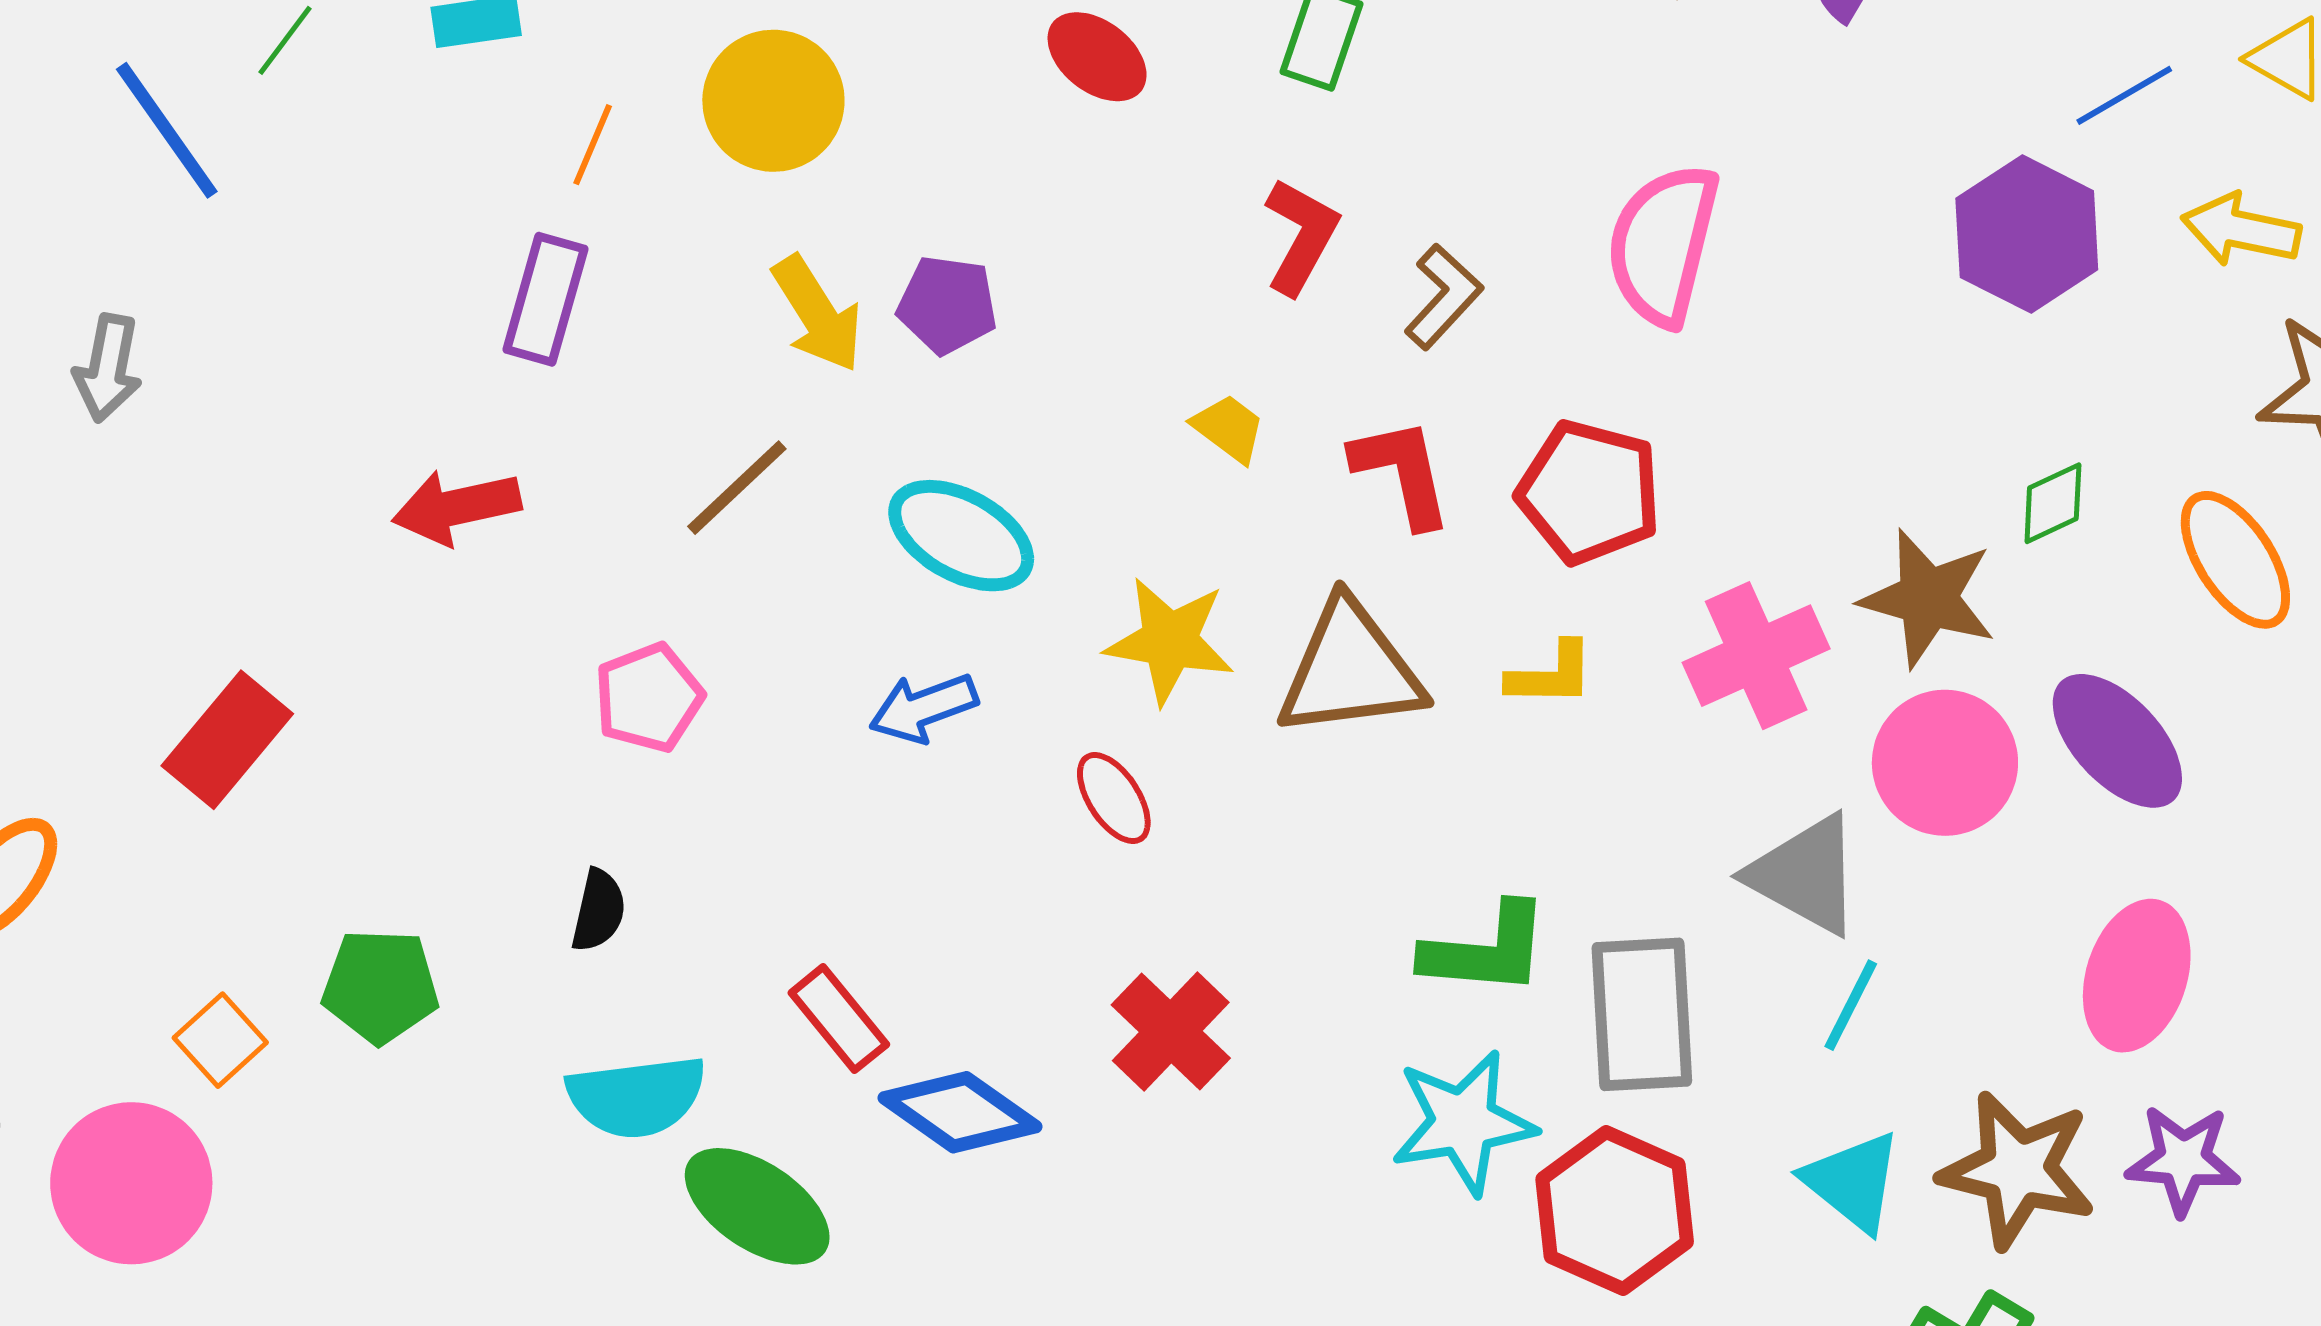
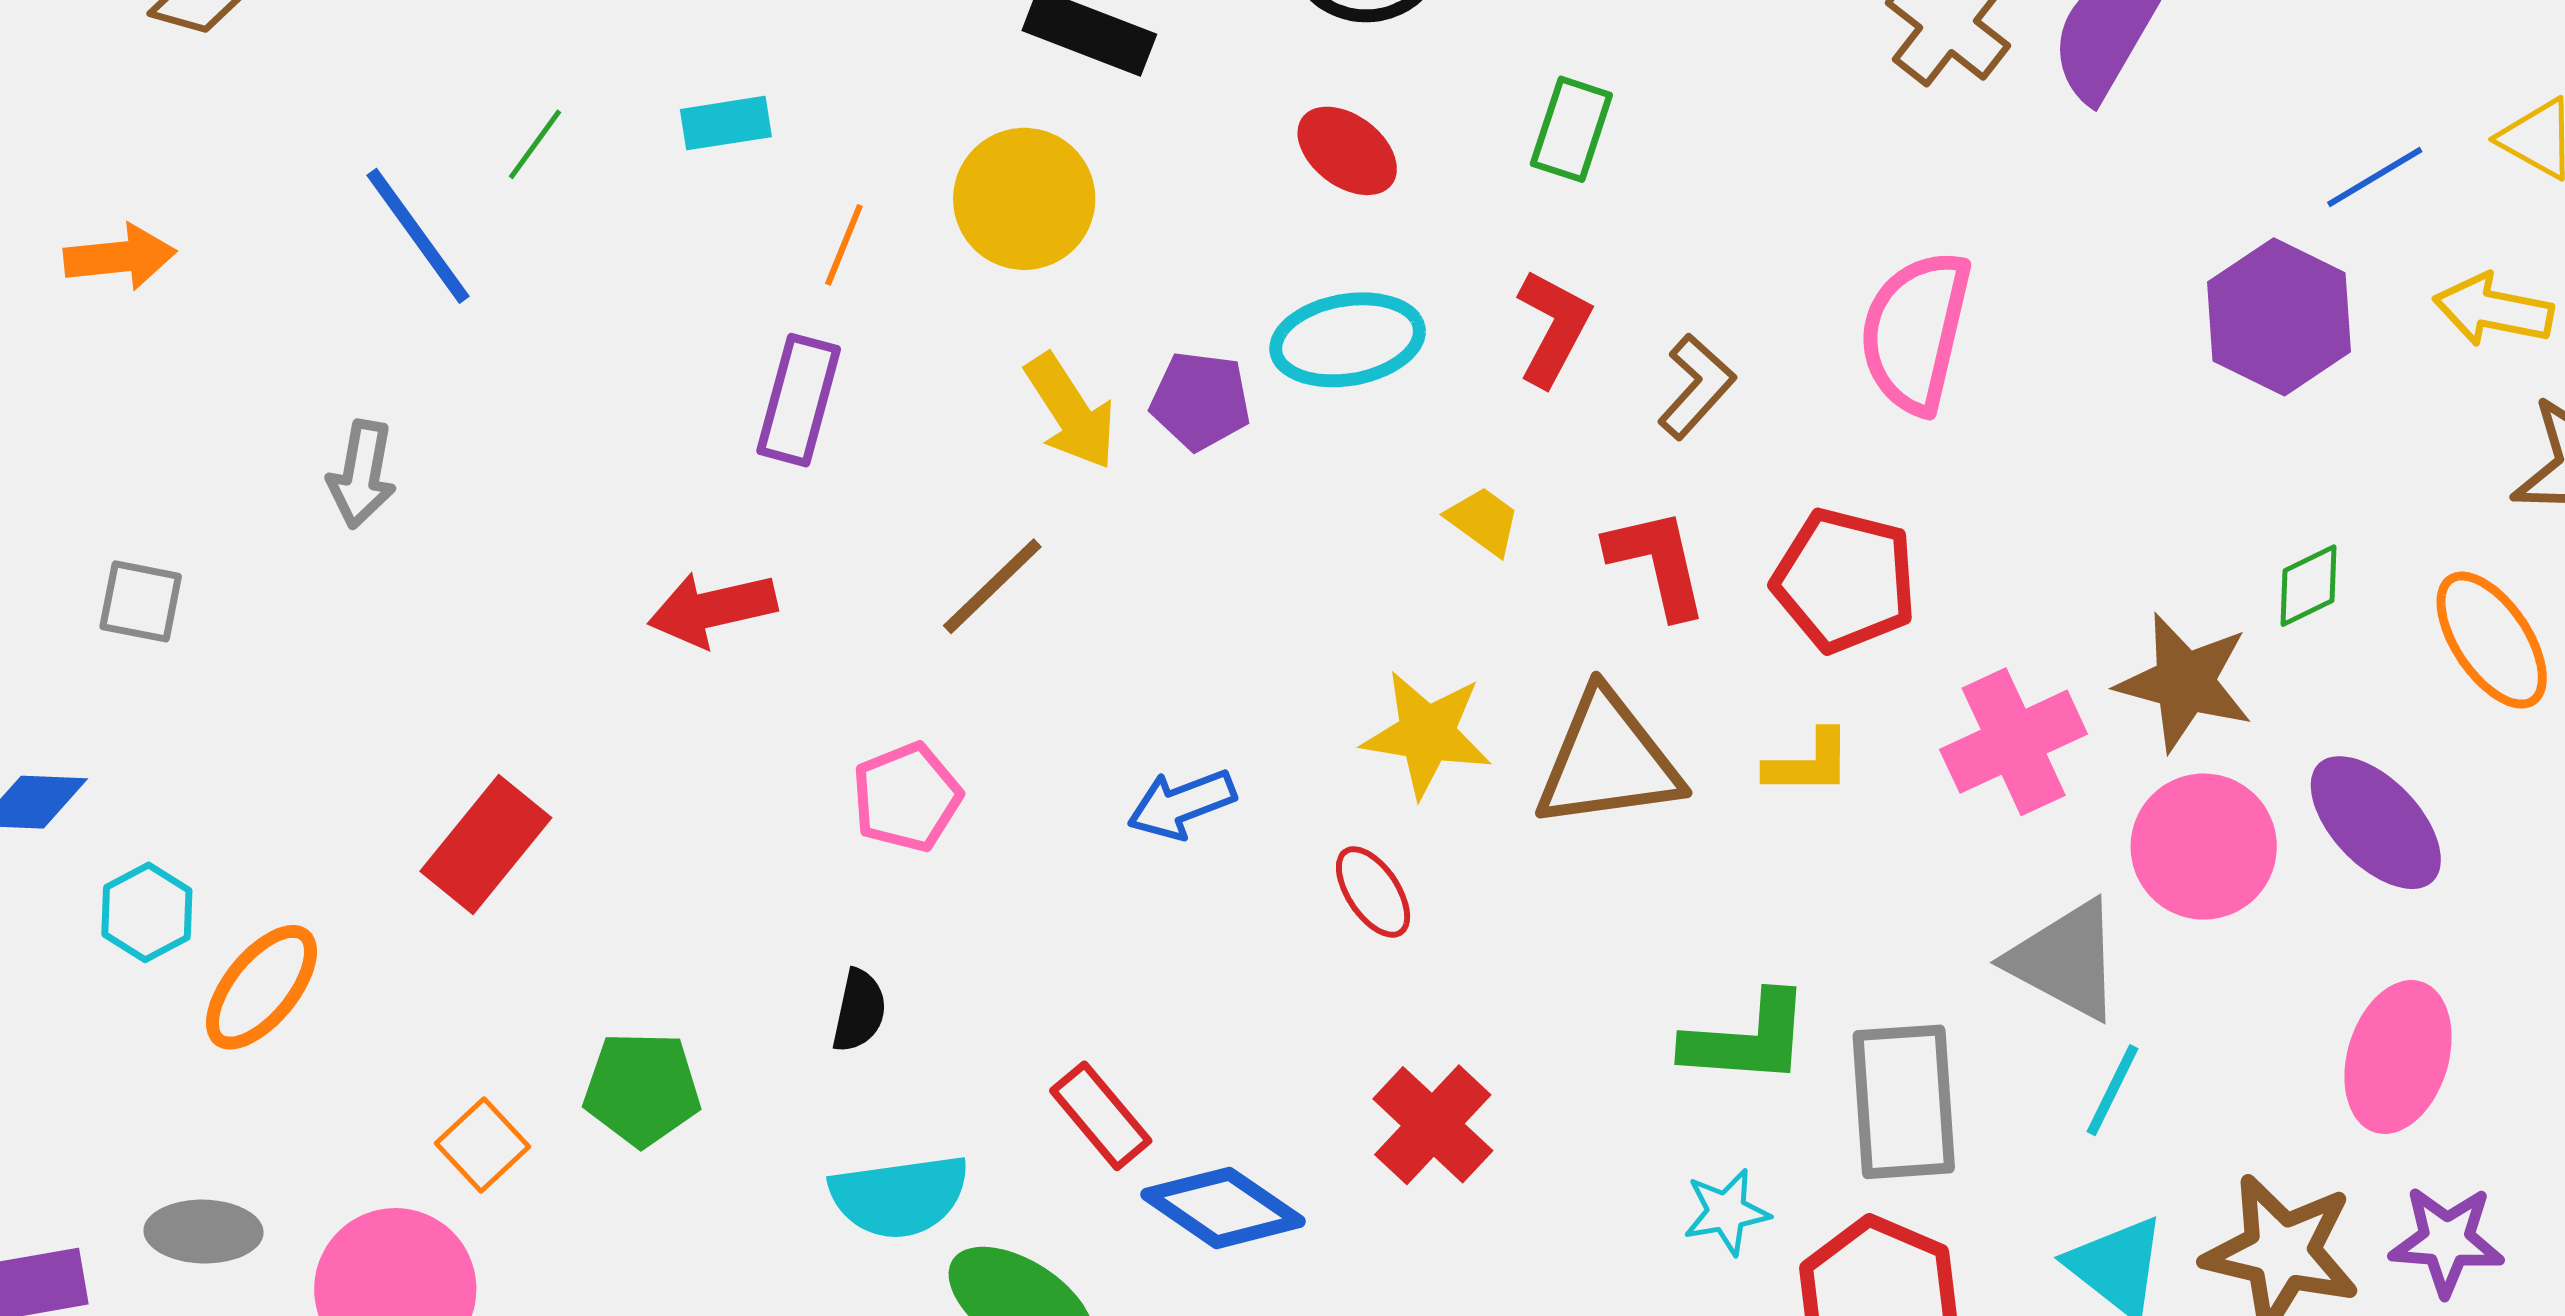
cyan ellipse: (961, 536) -> (1348, 340), moved, turned -38
cyan star: (1463, 1122) -> (1726, 1212), size x0.6

